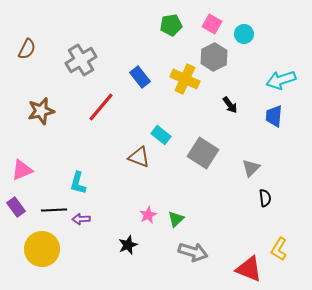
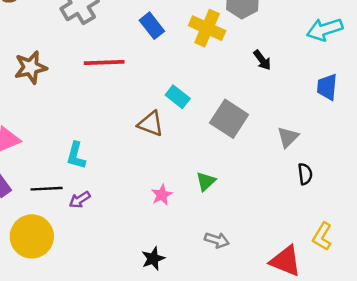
red line: (101, 107) -> (104, 62), turned 48
blue trapezoid: (274, 116) -> (327, 87), moved
purple arrow: (81, 219) -> (80, 200), turned -30
green triangle: (176, 219) -> (206, 181), moved
black star: (128, 245) -> (153, 259), moved
gray arrow: (193, 252) -> (217, 240), size x0.7

